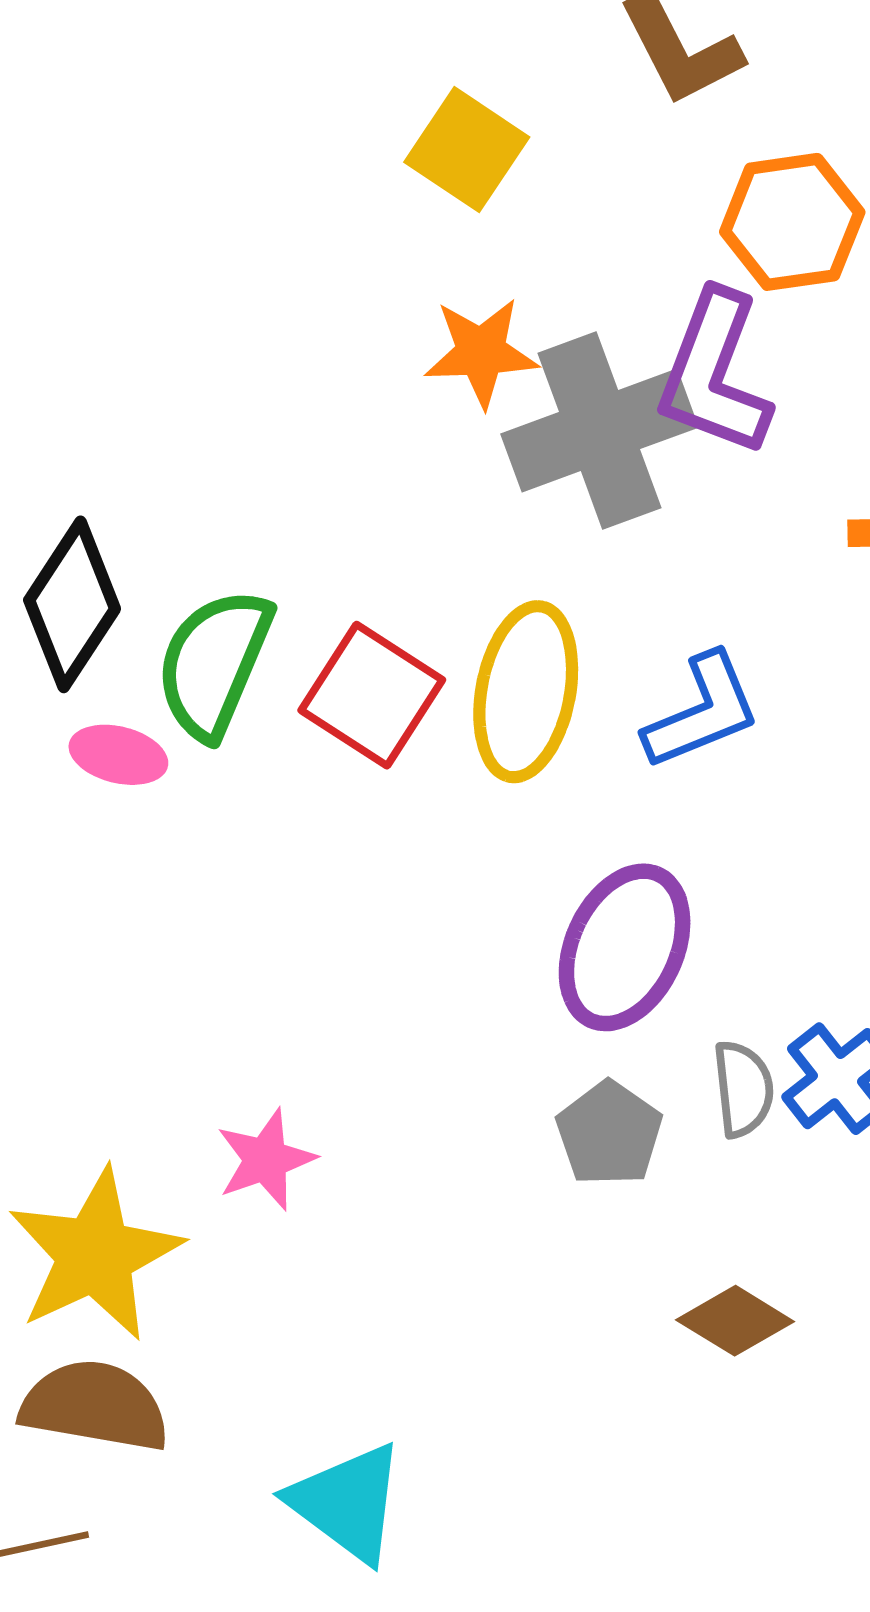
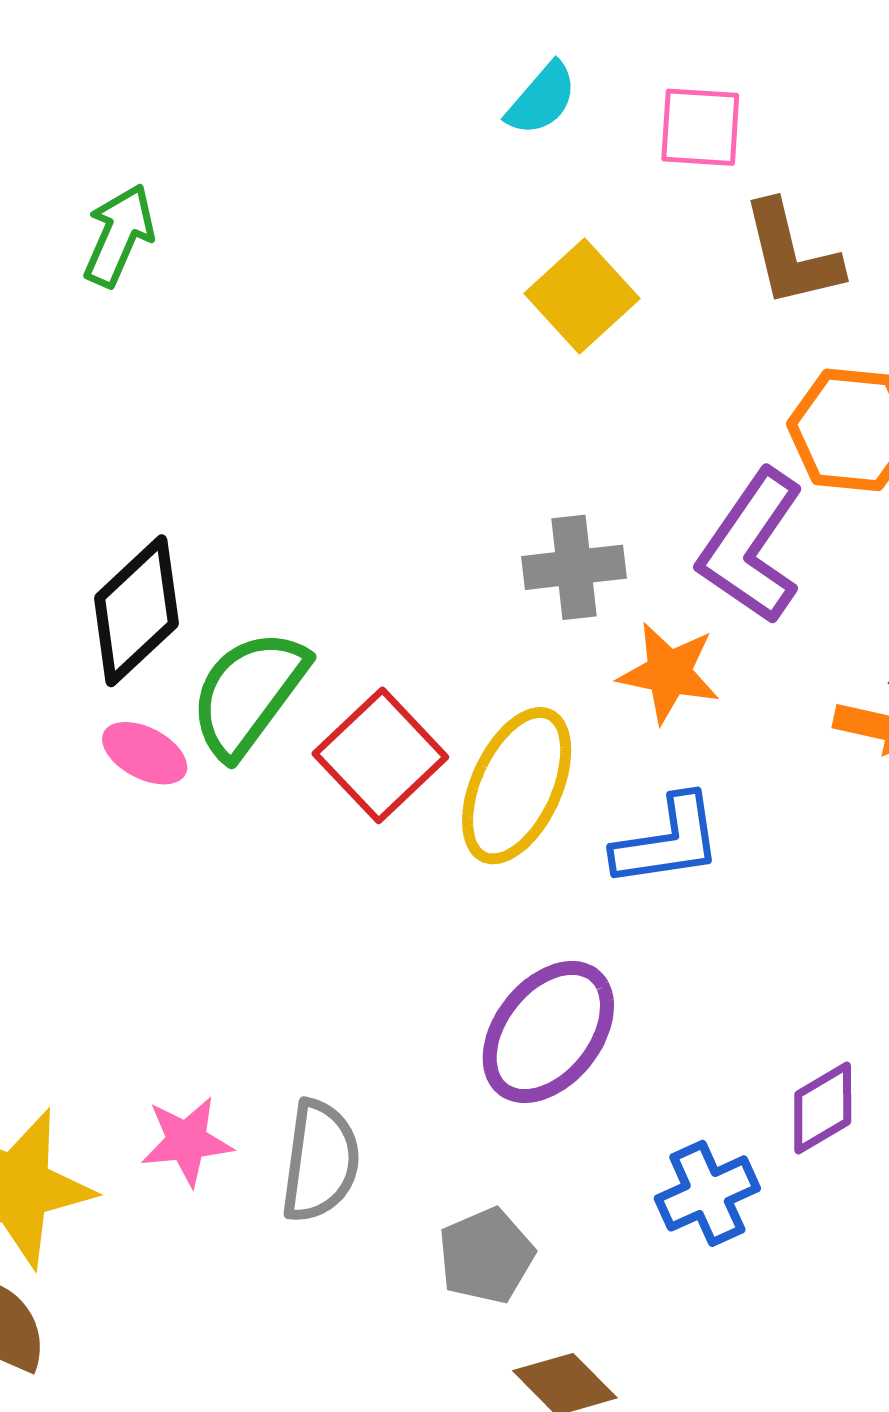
orange star: (481, 352) -> (669, 673), moved
gray cross: (599, 431) -> (574, 567), moved, size x0.6
gray semicircle: (743, 1089) -> (320, 1161), moved, size x1.4
gray pentagon: (609, 1133) -> (486, 1256), moved

